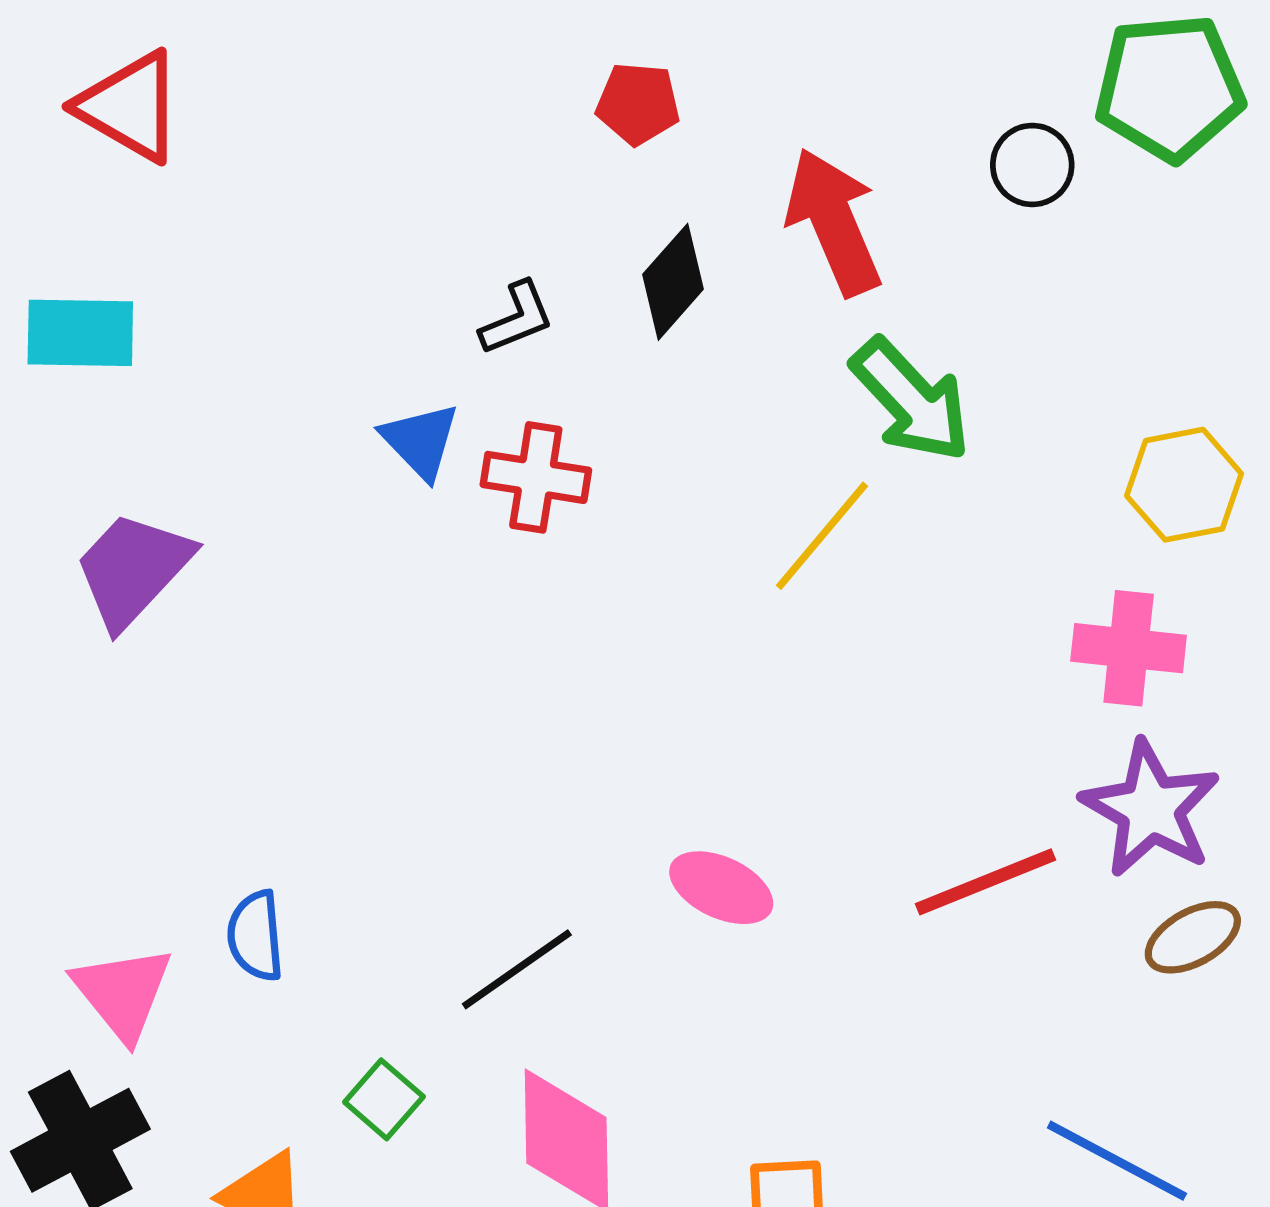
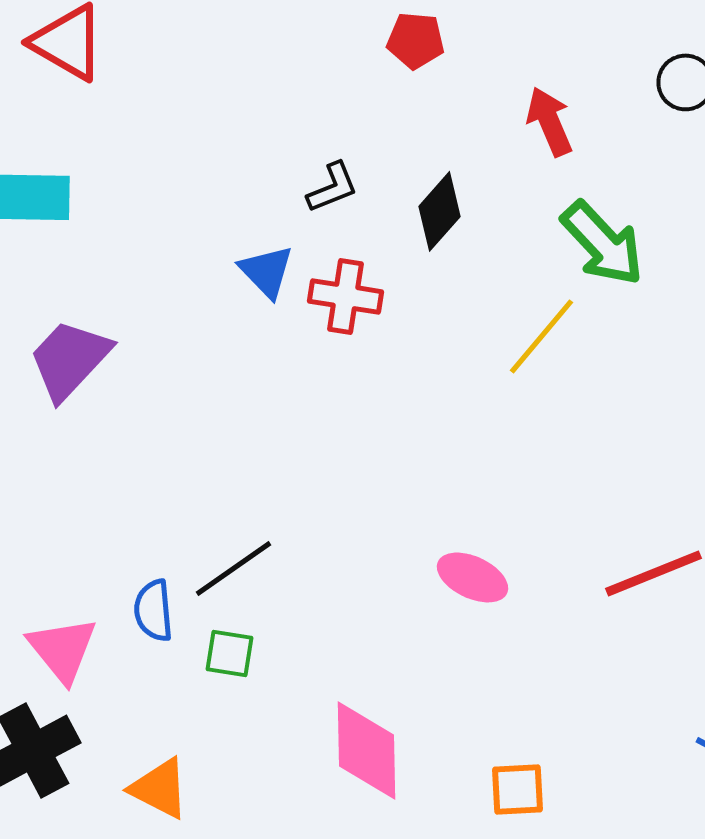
red arrow: (834, 222) -> (550, 121), size x0.7
black diamond: (673, 282) -> (440, 211), moved
black line: (517, 969) -> (234, 568), moved
green square: (384, 1099) -> (230, 653), moved, turned -32

